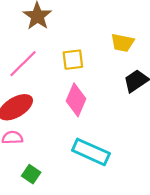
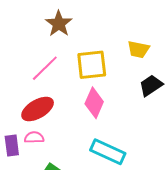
yellow square: (73, 60) -> (92, 65), size x1.5

